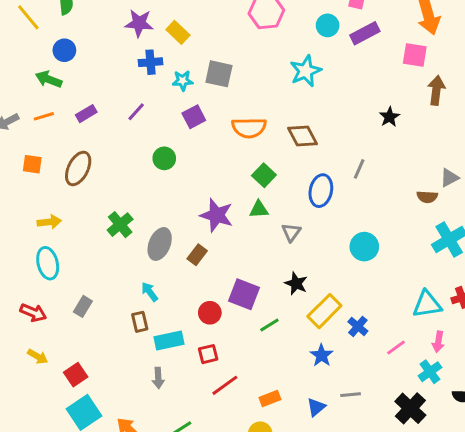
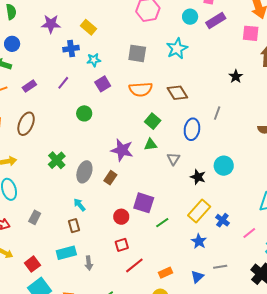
purple star: (139, 23) -> (51, 24), moved
gray square: (219, 74) -> (137, 53), moved
black star: (296, 283) -> (198, 177), moved
cyan rectangle: (169, 340) -> (66, 253), moved

